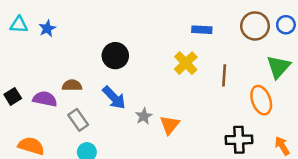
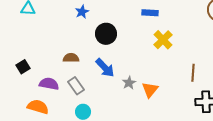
blue star: (47, 28) -> (82, 12), moved
blue rectangle: (202, 30) -> (150, 13), moved
brown line: (224, 75) -> (193, 73), moved
purple semicircle: (45, 99) -> (49, 84), moved

